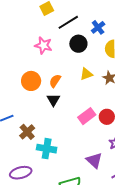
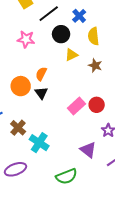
yellow triangle: (86, 74) -> (71, 55), moved
orange circle: (31, 81) -> (21, 86), moved
cyan cross: (47, 149) -> (39, 143), turned 30

